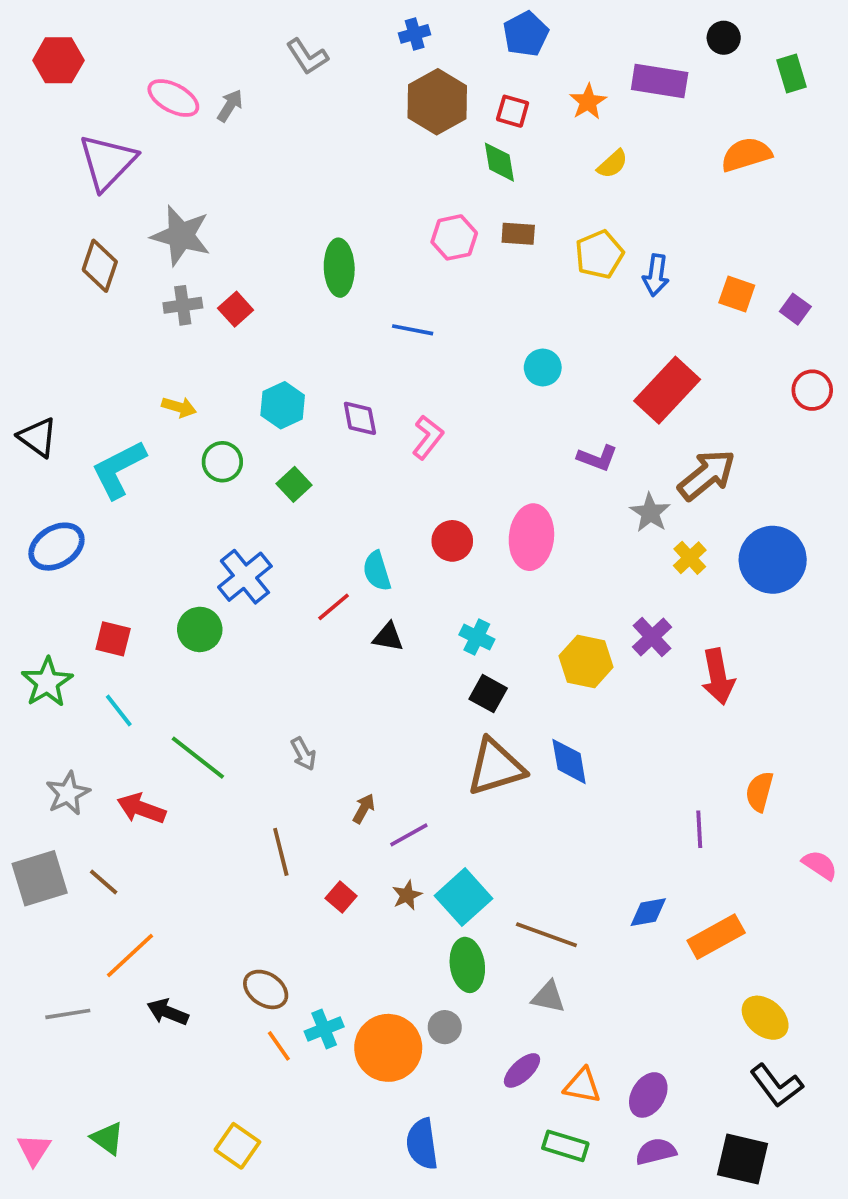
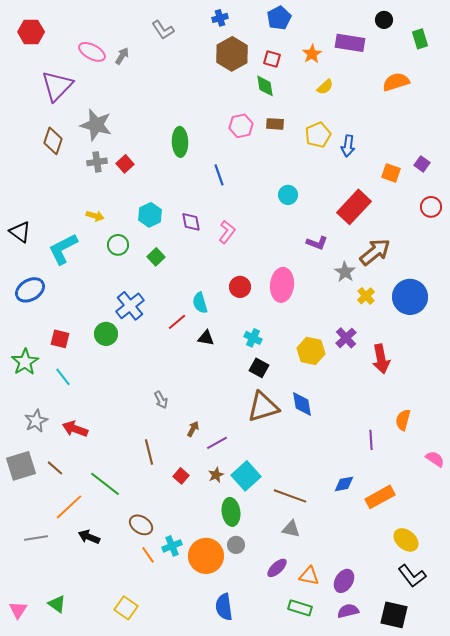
orange square: (737, 294) -> (391, 173), moved
blue line: (413, 330) -> (219, 175), turned 60
green line: (198, 758) -> (105, 484), moved
green ellipse: (467, 965) -> (231, 512), moved

